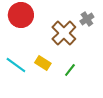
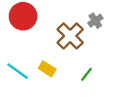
green line: (70, 70) -> (87, 74), moved

